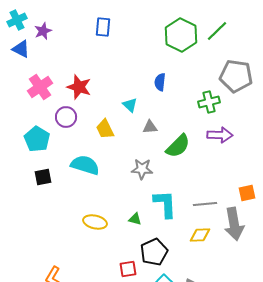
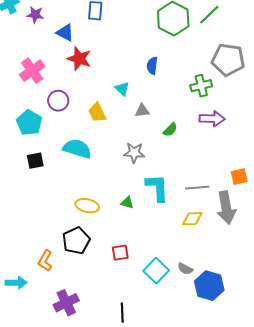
purple star: (43, 31) -> (35, 15), turned 30
blue triangle: (21, 49) -> (65, 33), moved
red star: (79, 87) -> (79, 59), moved
green semicircle: (178, 146) -> (170, 130), size x0.6
black pentagon: (154, 252) -> (76, 241), moved

